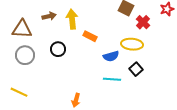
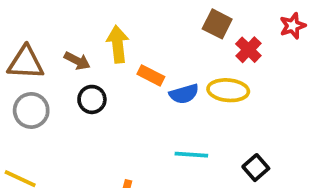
brown arrow: (49, 16) -> (77, 61), moved, turned 40
blue semicircle: (111, 56) -> (184, 94), moved
black square: (136, 69) -> (256, 168), moved

